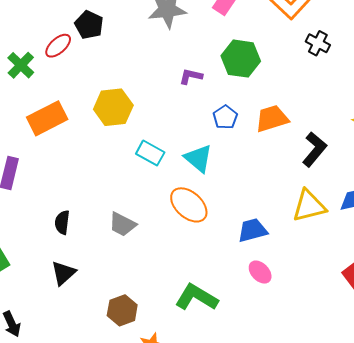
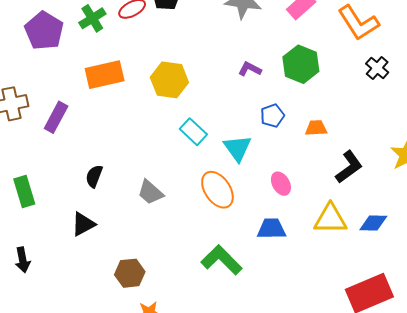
orange trapezoid: (272, 119) -> (316, 128), size x0.7
pink ellipse: (260, 272) -> (281, 184), moved
green L-shape: (196, 297) -> (222, 260), moved

